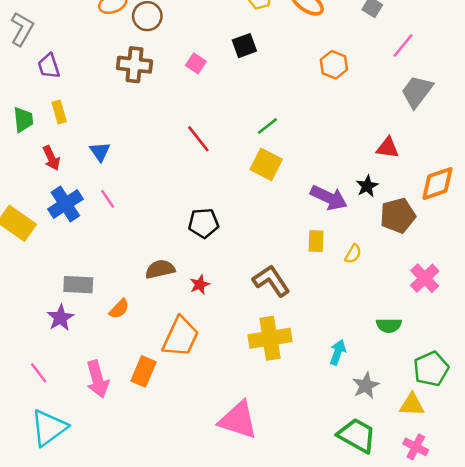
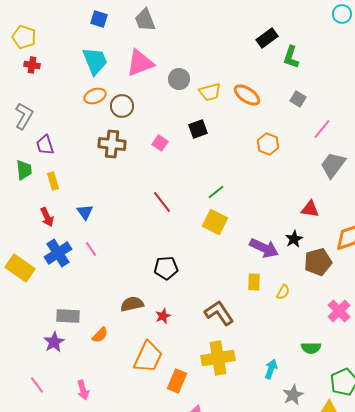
green trapezoid: (23, 120) -> (24, 170), moved
orange rectangle: (143, 371) -> (177, 381), moved
pink arrow: (97, 379) -> (83, 390), size x0.7

